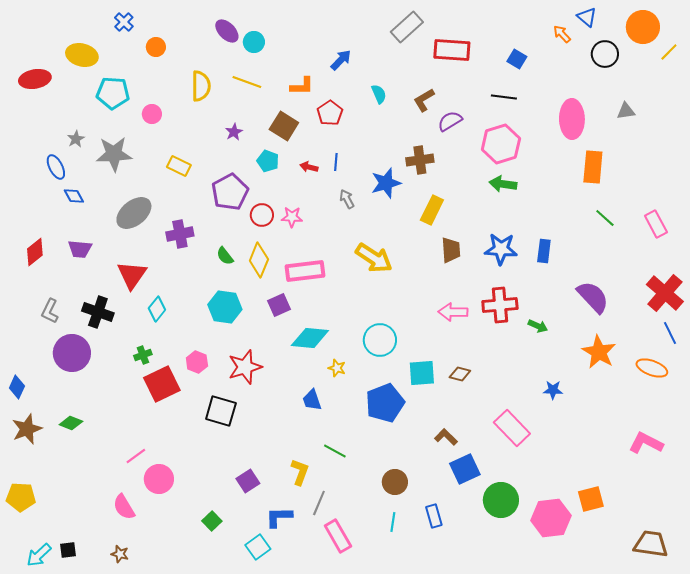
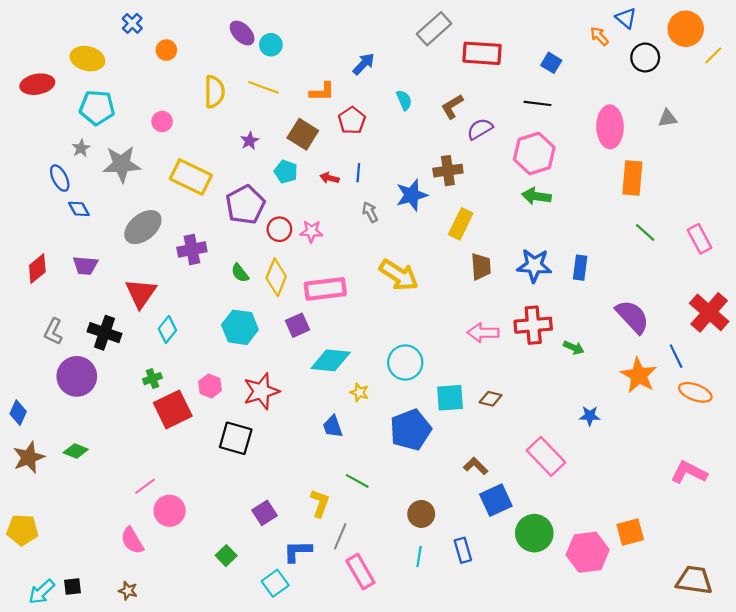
cyan pentagon: (113, 93) -> (97, 108), moved
yellow rectangle: (179, 166) -> (191, 177), size x1.6
blue line: (670, 333) -> (676, 356), moved

